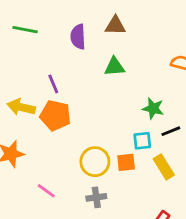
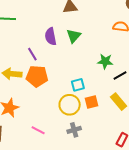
purple semicircle: (78, 37) -> (51, 36), moved
green triangle: (114, 67) -> (74, 36), turned -35
cyan square: (142, 141) -> (78, 85), moved

